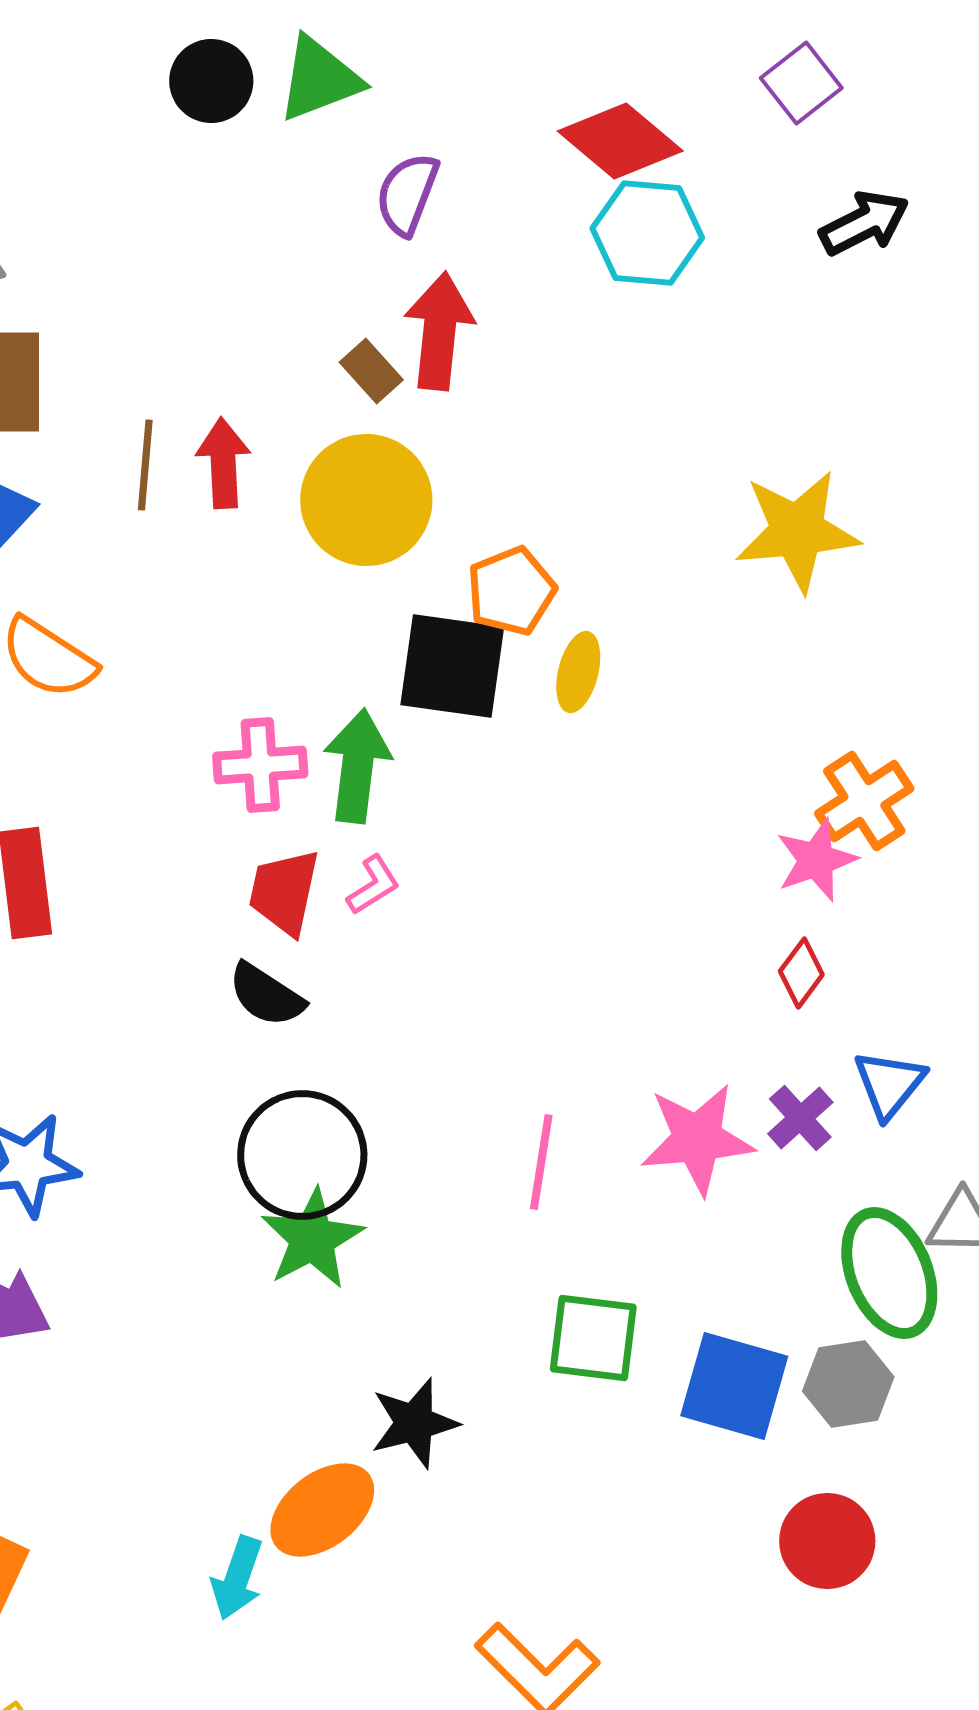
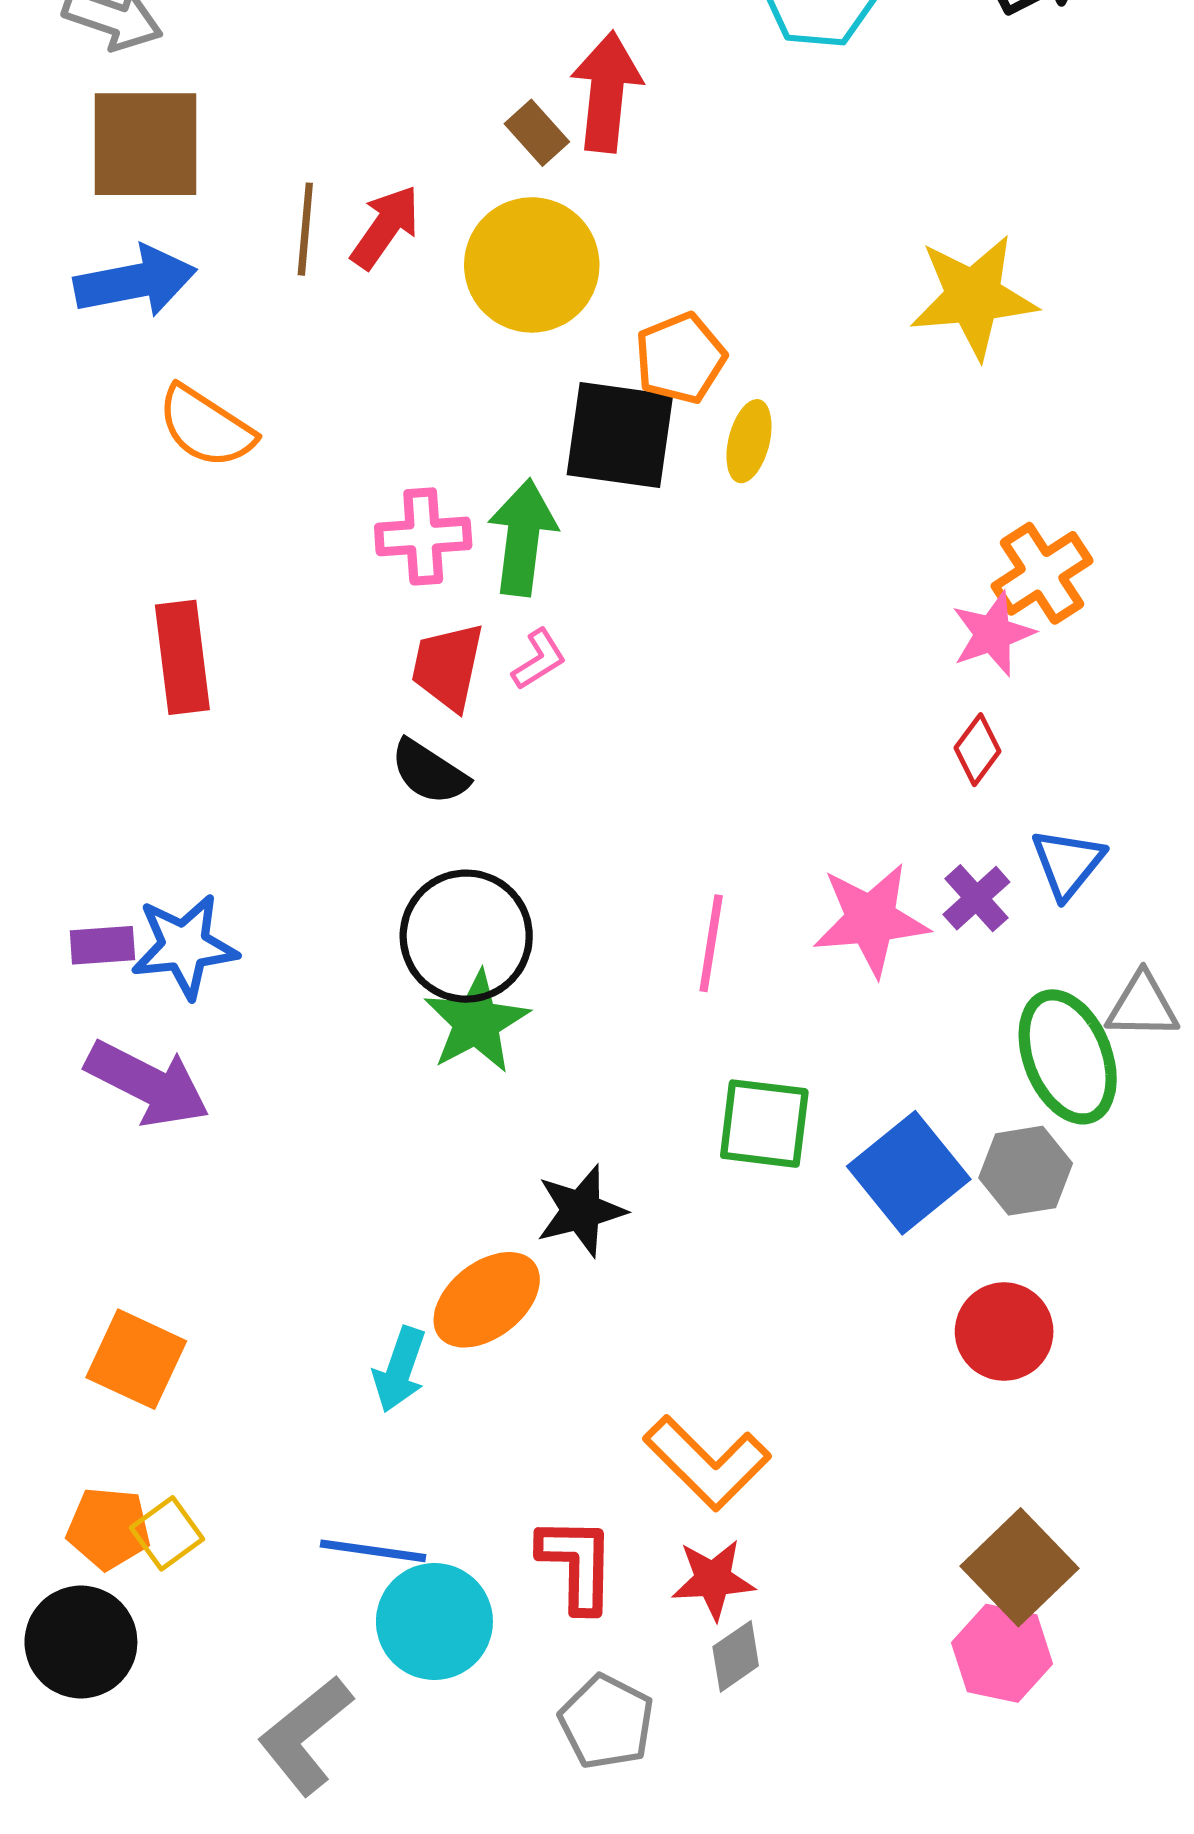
red arrow: (223, 463) -> (385, 227), turned 38
blue square: (734, 1386) -> (909, 1173), turned 35

